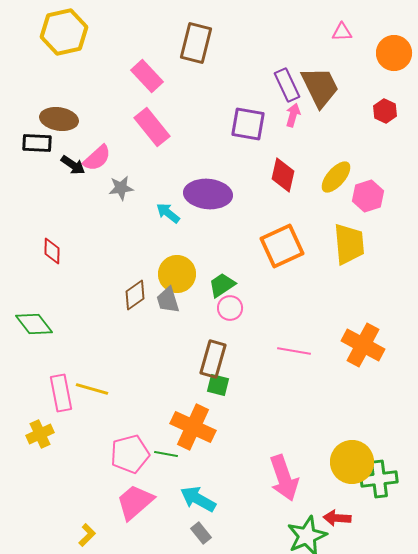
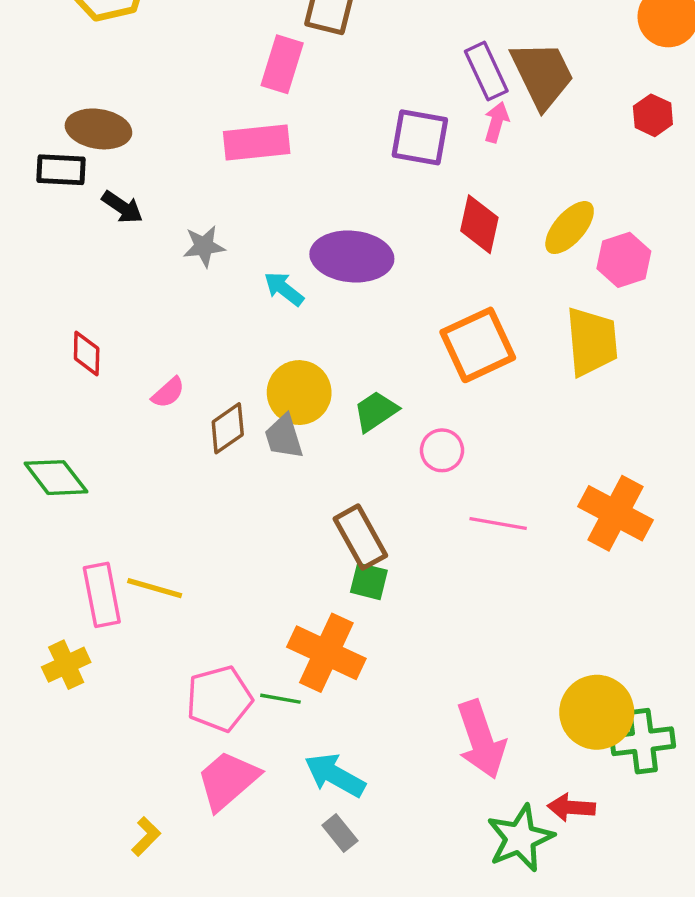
pink rectangle: (147, 76) -> (282, 64), moved, turned 60
pink rectangle: (152, 127) -> (257, 143), turned -57
pink semicircle: (97, 158) -> (168, 393), moved, size x0.7
pink circle: (230, 308) -> (442, 450), moved
brown rectangle: (213, 359) -> (360, 537), turned -45

